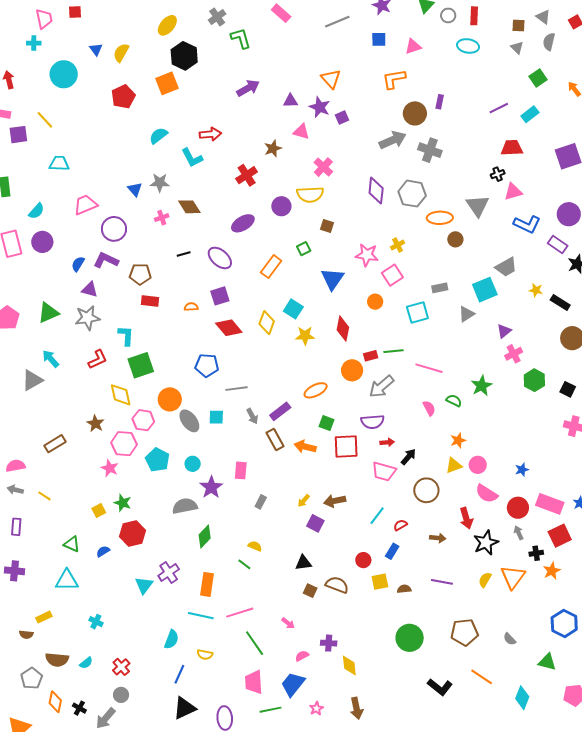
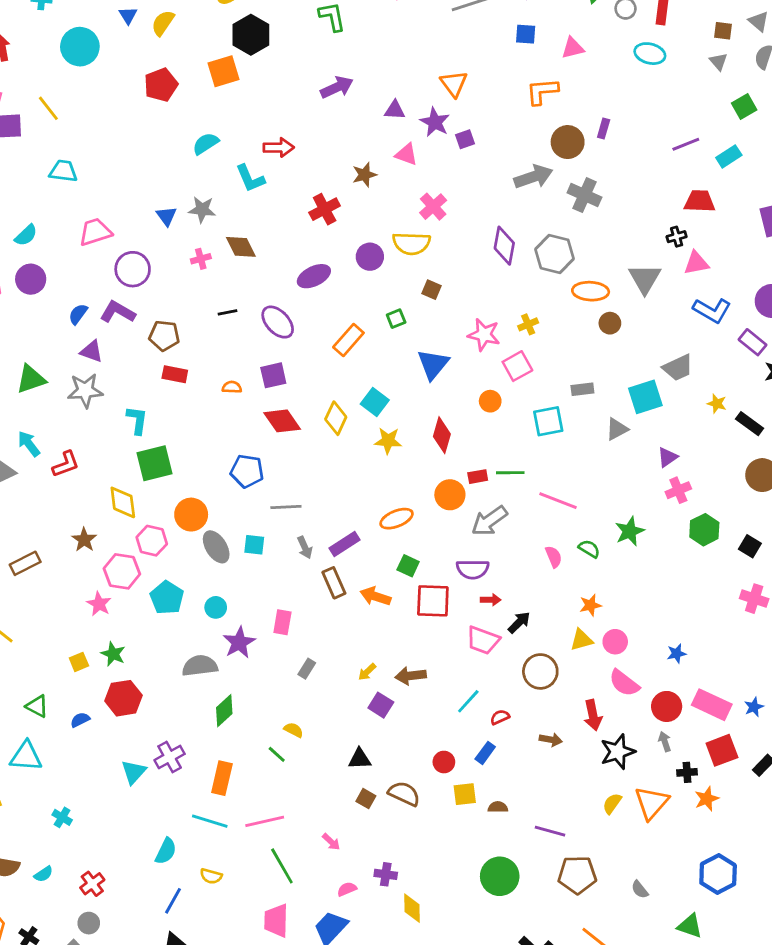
red L-shape: (98, 359) -> (66, 464), moved
purple line: (442, 582) -> (550, 831), moved

